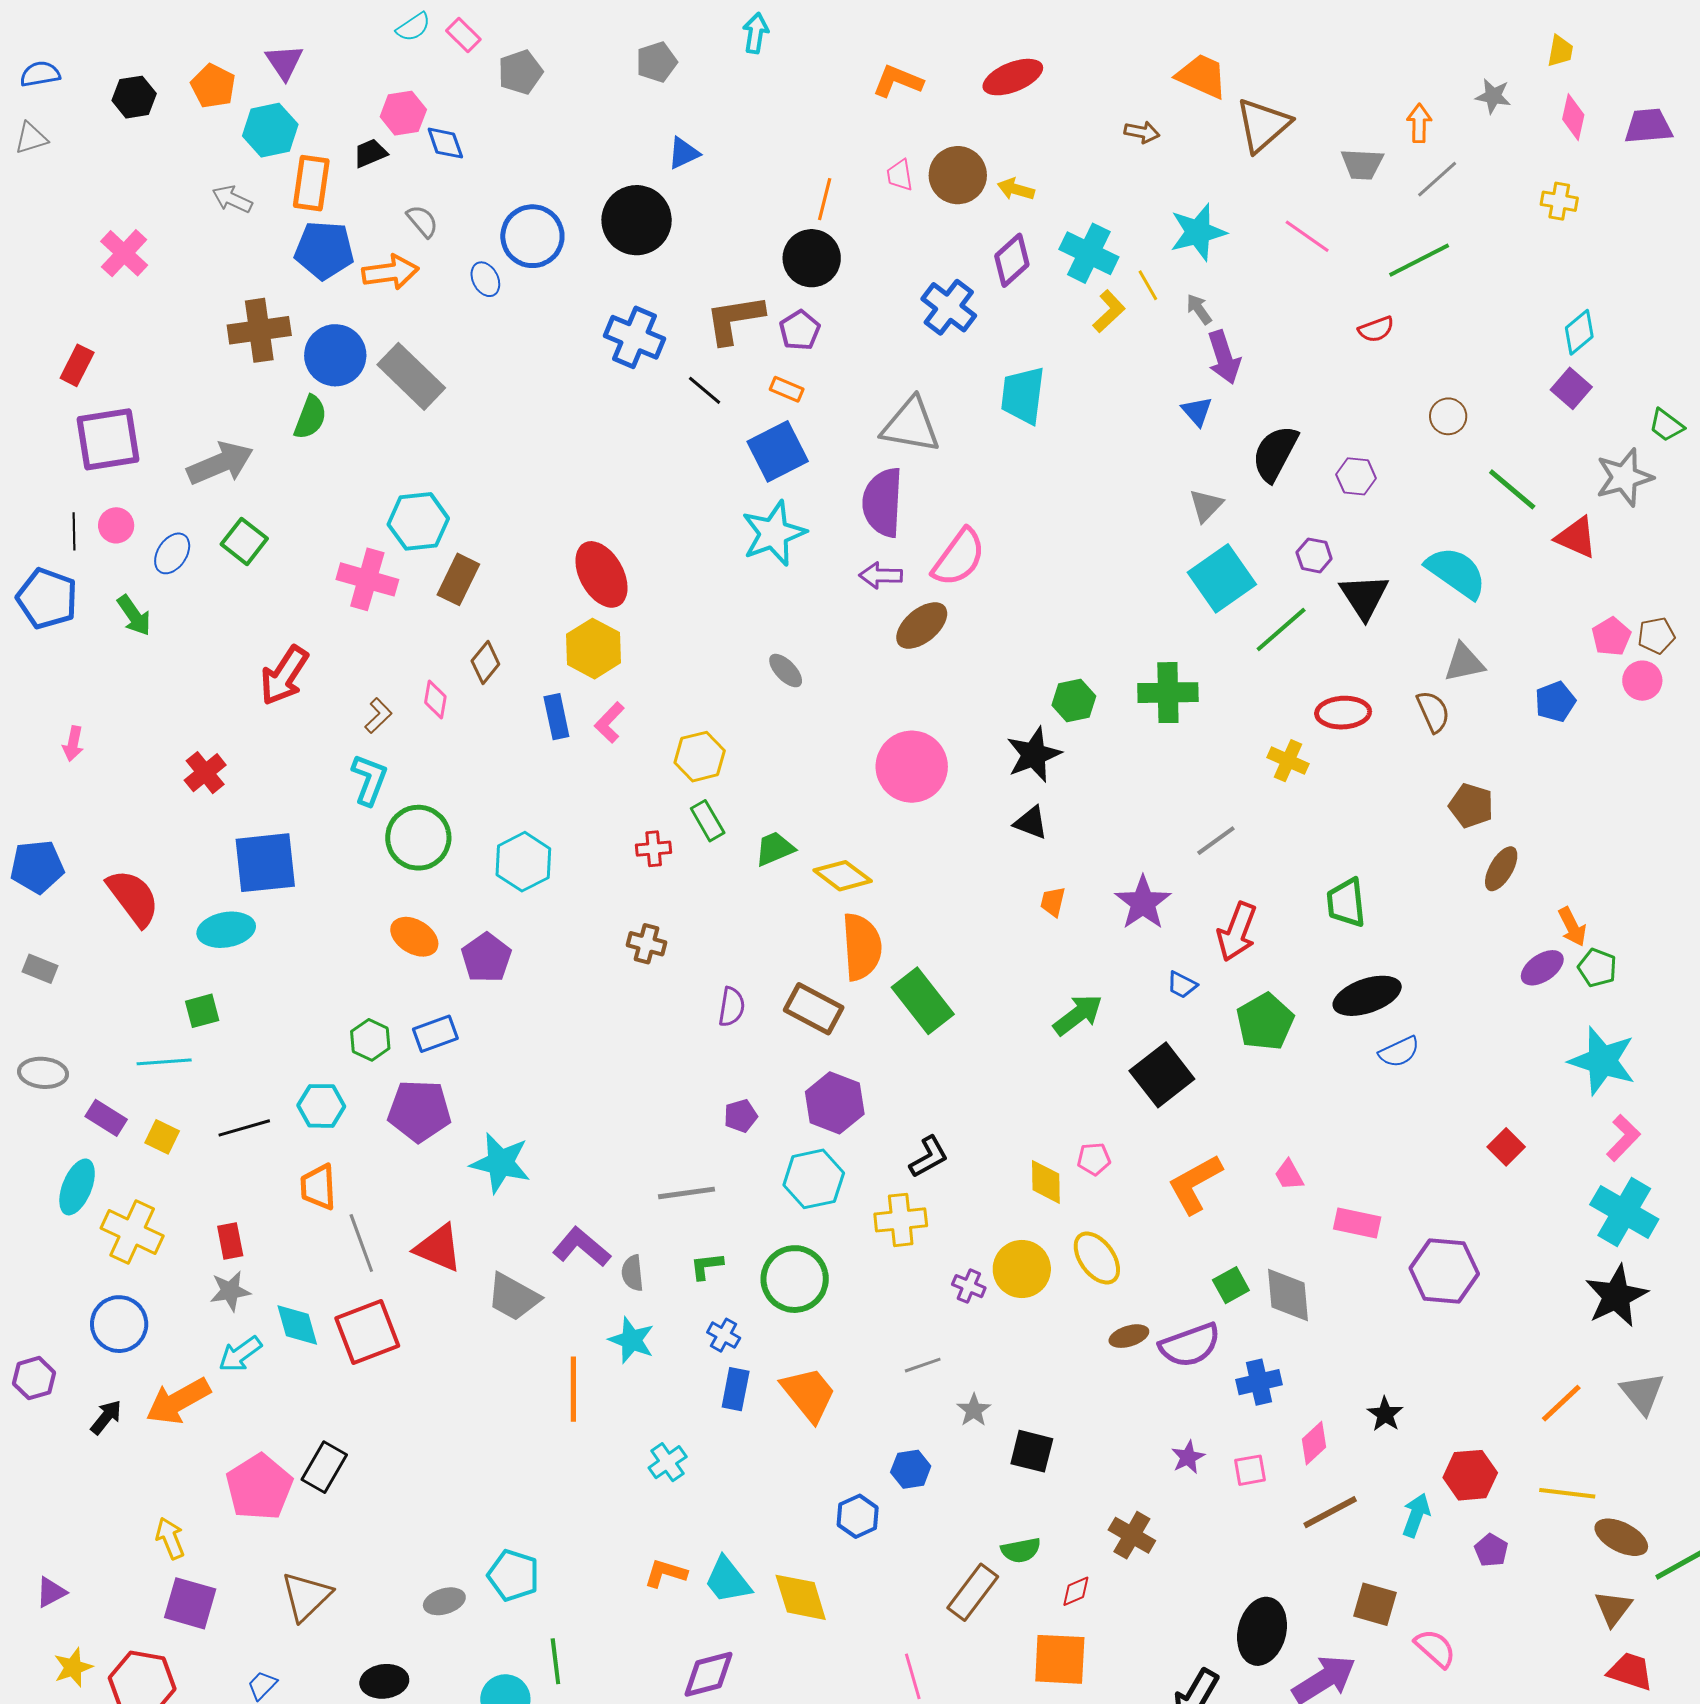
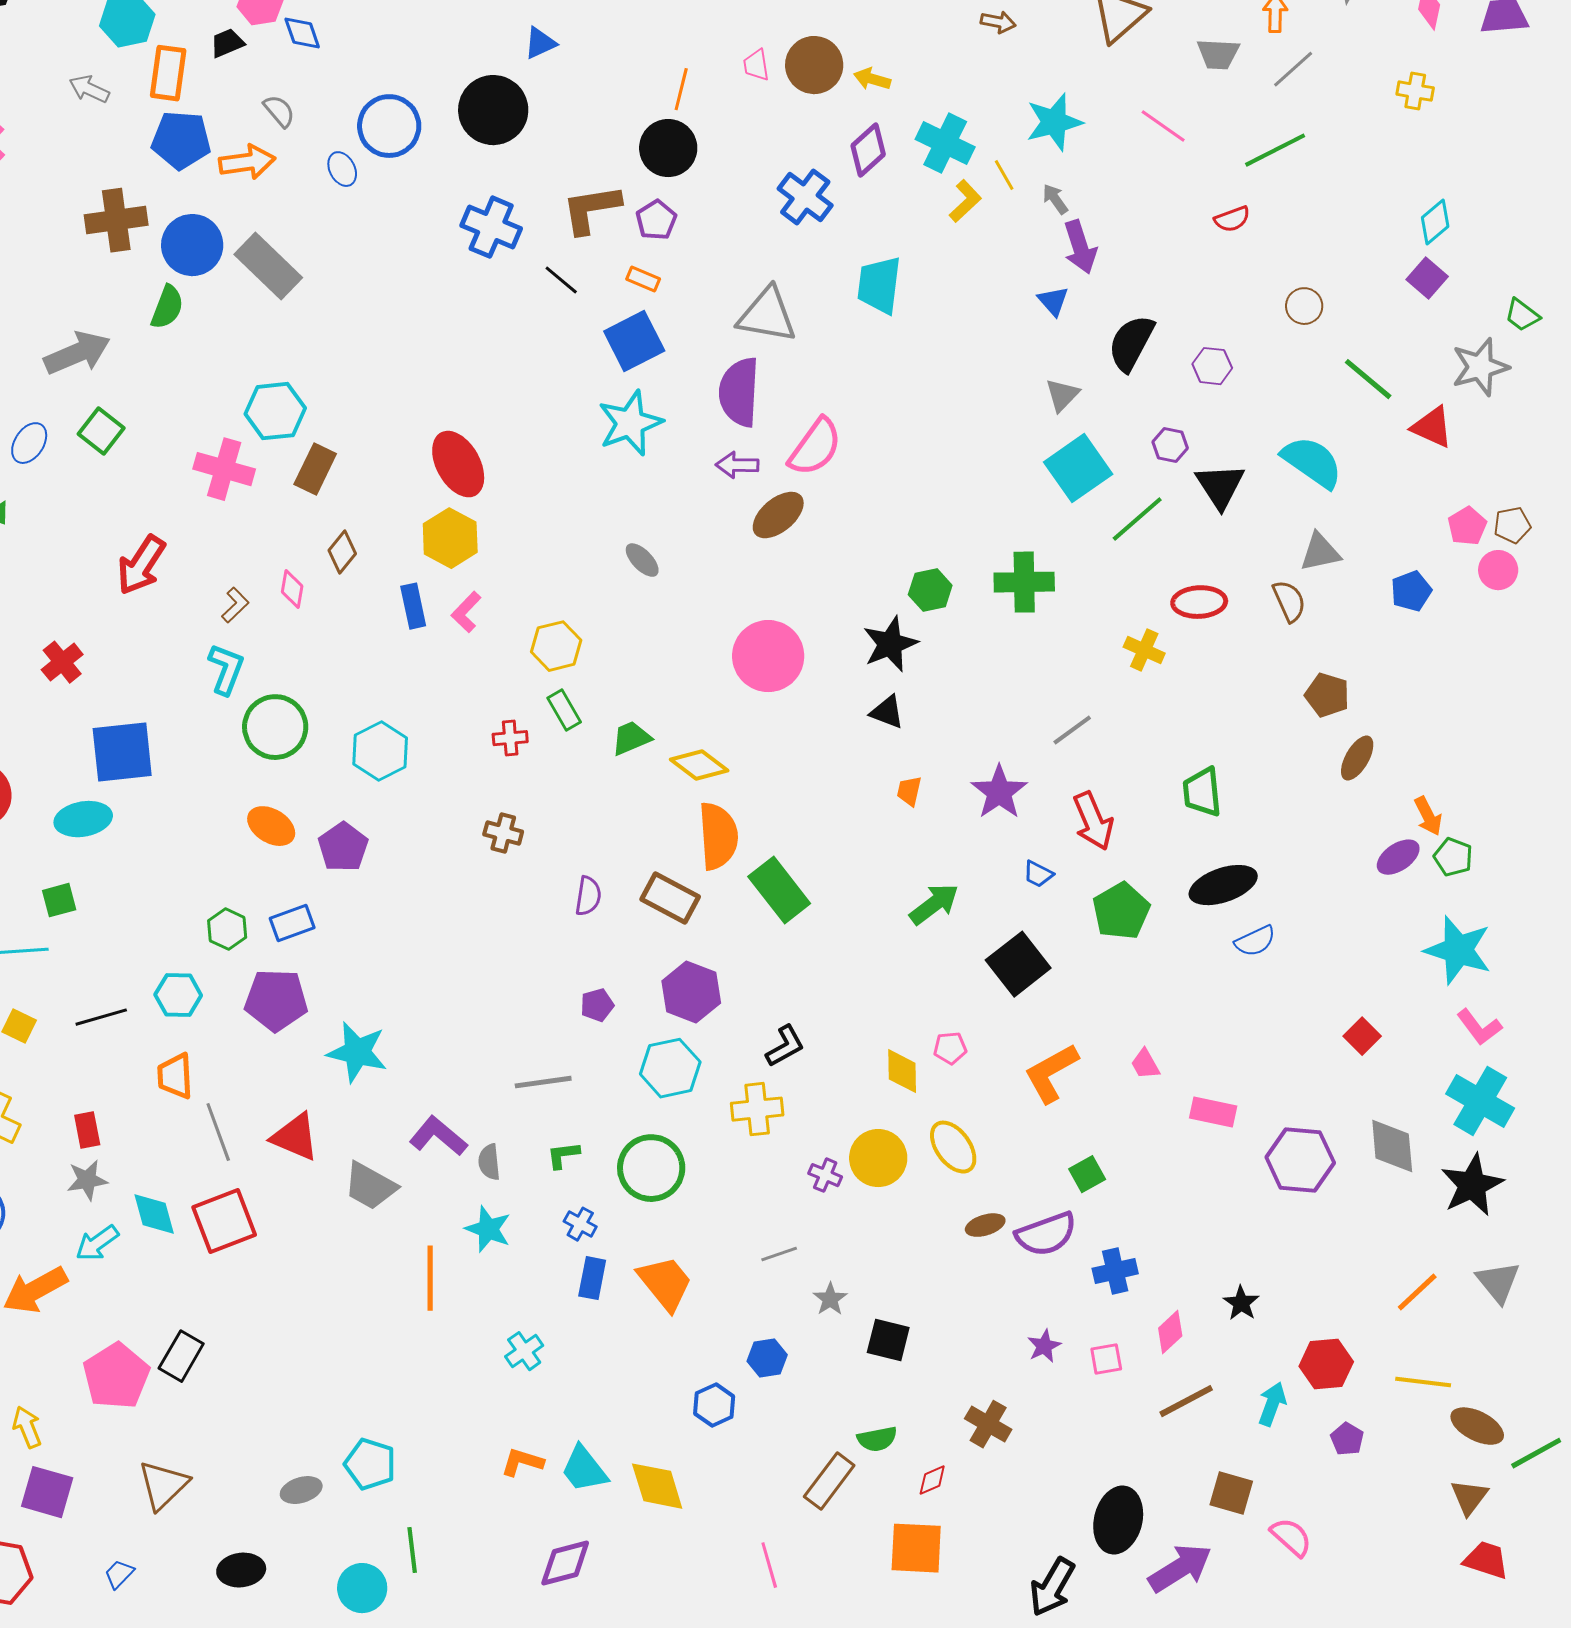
red arrow: (1237, 932) -> (1093, 821), turned -44
pink L-shape: (1623, 1138) -> (1479, 1027), turned 99
gray diamond: (1288, 1295) -> (1392, 1146), moved

